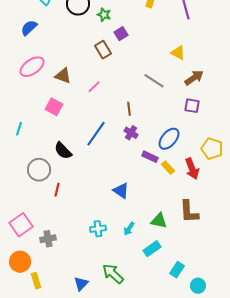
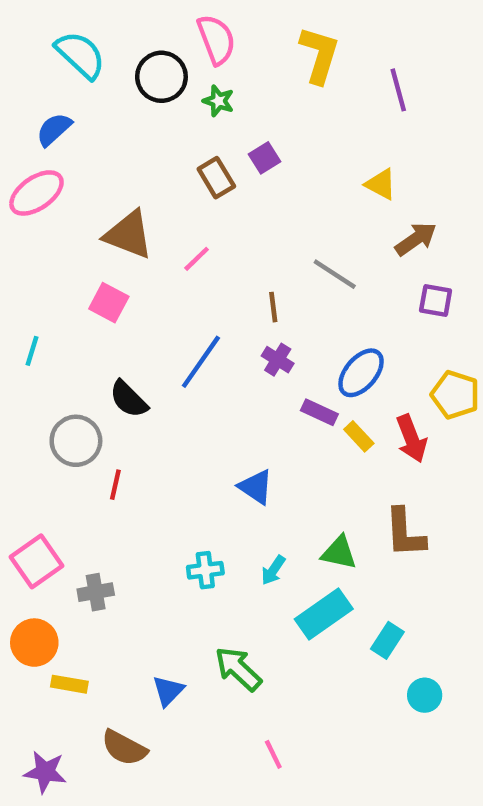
purple square: (121, 34) -> (265, 158), moved
pink ellipse: (32, 67) -> (36, 193), moved
brown triangle: (63, 76) -> (129, 235), size x1.4
gray line: (154, 81) -> (335, 274), moved
purple square: (192, 106) -> (436, 300), moved
cyan rectangle: (152, 249) -> (324, 614), size x1.4
cyan rectangle: (177, 270) -> (387, 640), moved
yellow rectangle: (36, 281) -> (69, 684), turned -63

